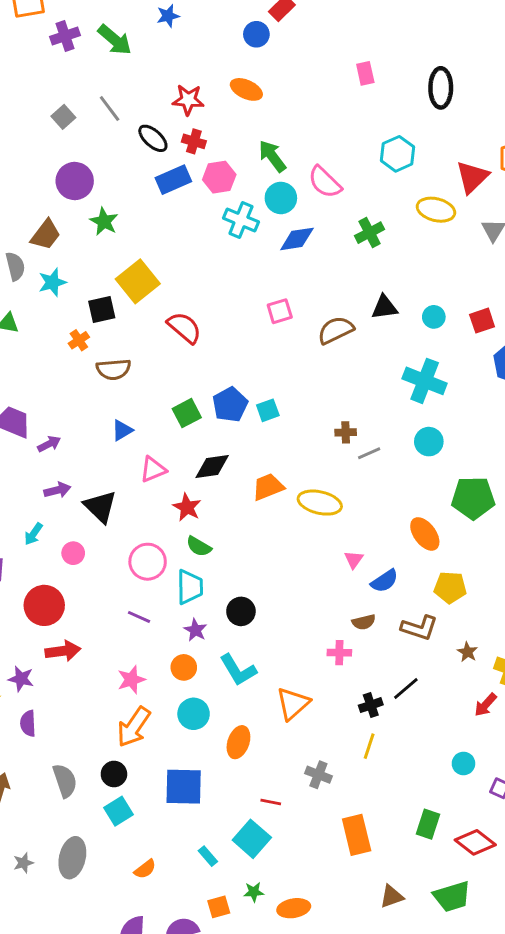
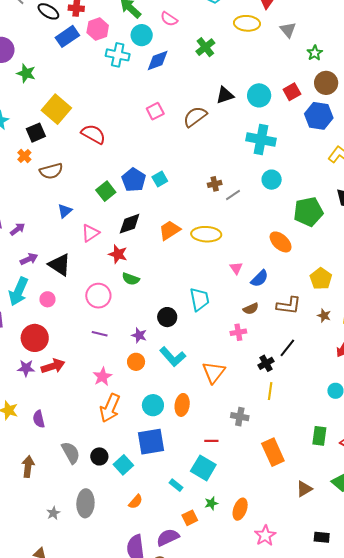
pink semicircle: (325, 182) -> (169, 19), size x0.7
cyan circle: (434, 317) -> (259, 95), size x1.5
cyan arrow: (33, 534) -> (18, 291), size x1.8
cyan trapezoid: (190, 587) -> (199, 299), moved
yellow pentagon: (450, 587) -> (321, 279), moved, turned -30
purple star: (21, 679) -> (26, 368), moved
cyan circle: (194, 714) -> (153, 405), moved
black circle: (114, 774) -> (99, 456), moved
cyan square: (119, 811) -> (123, 465), moved
orange ellipse: (294, 908) -> (240, 509), turned -50

